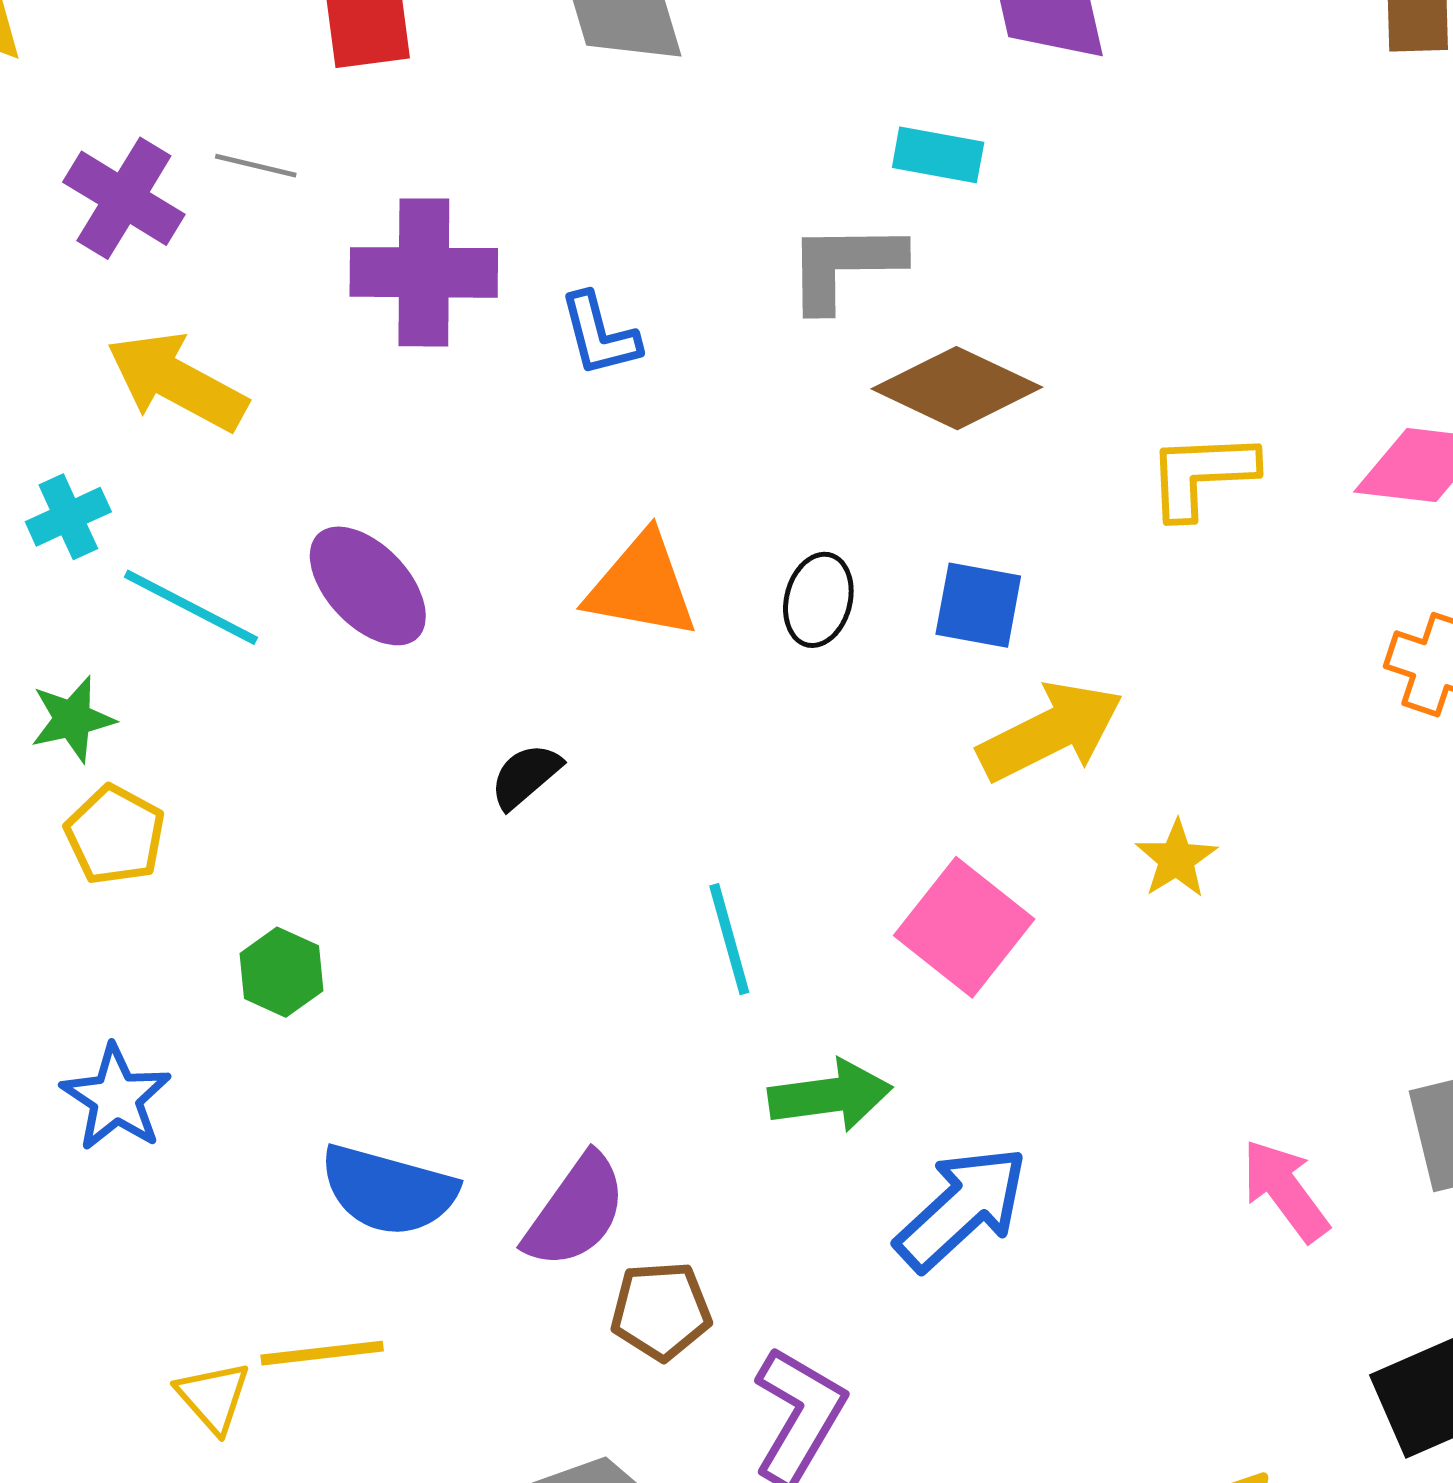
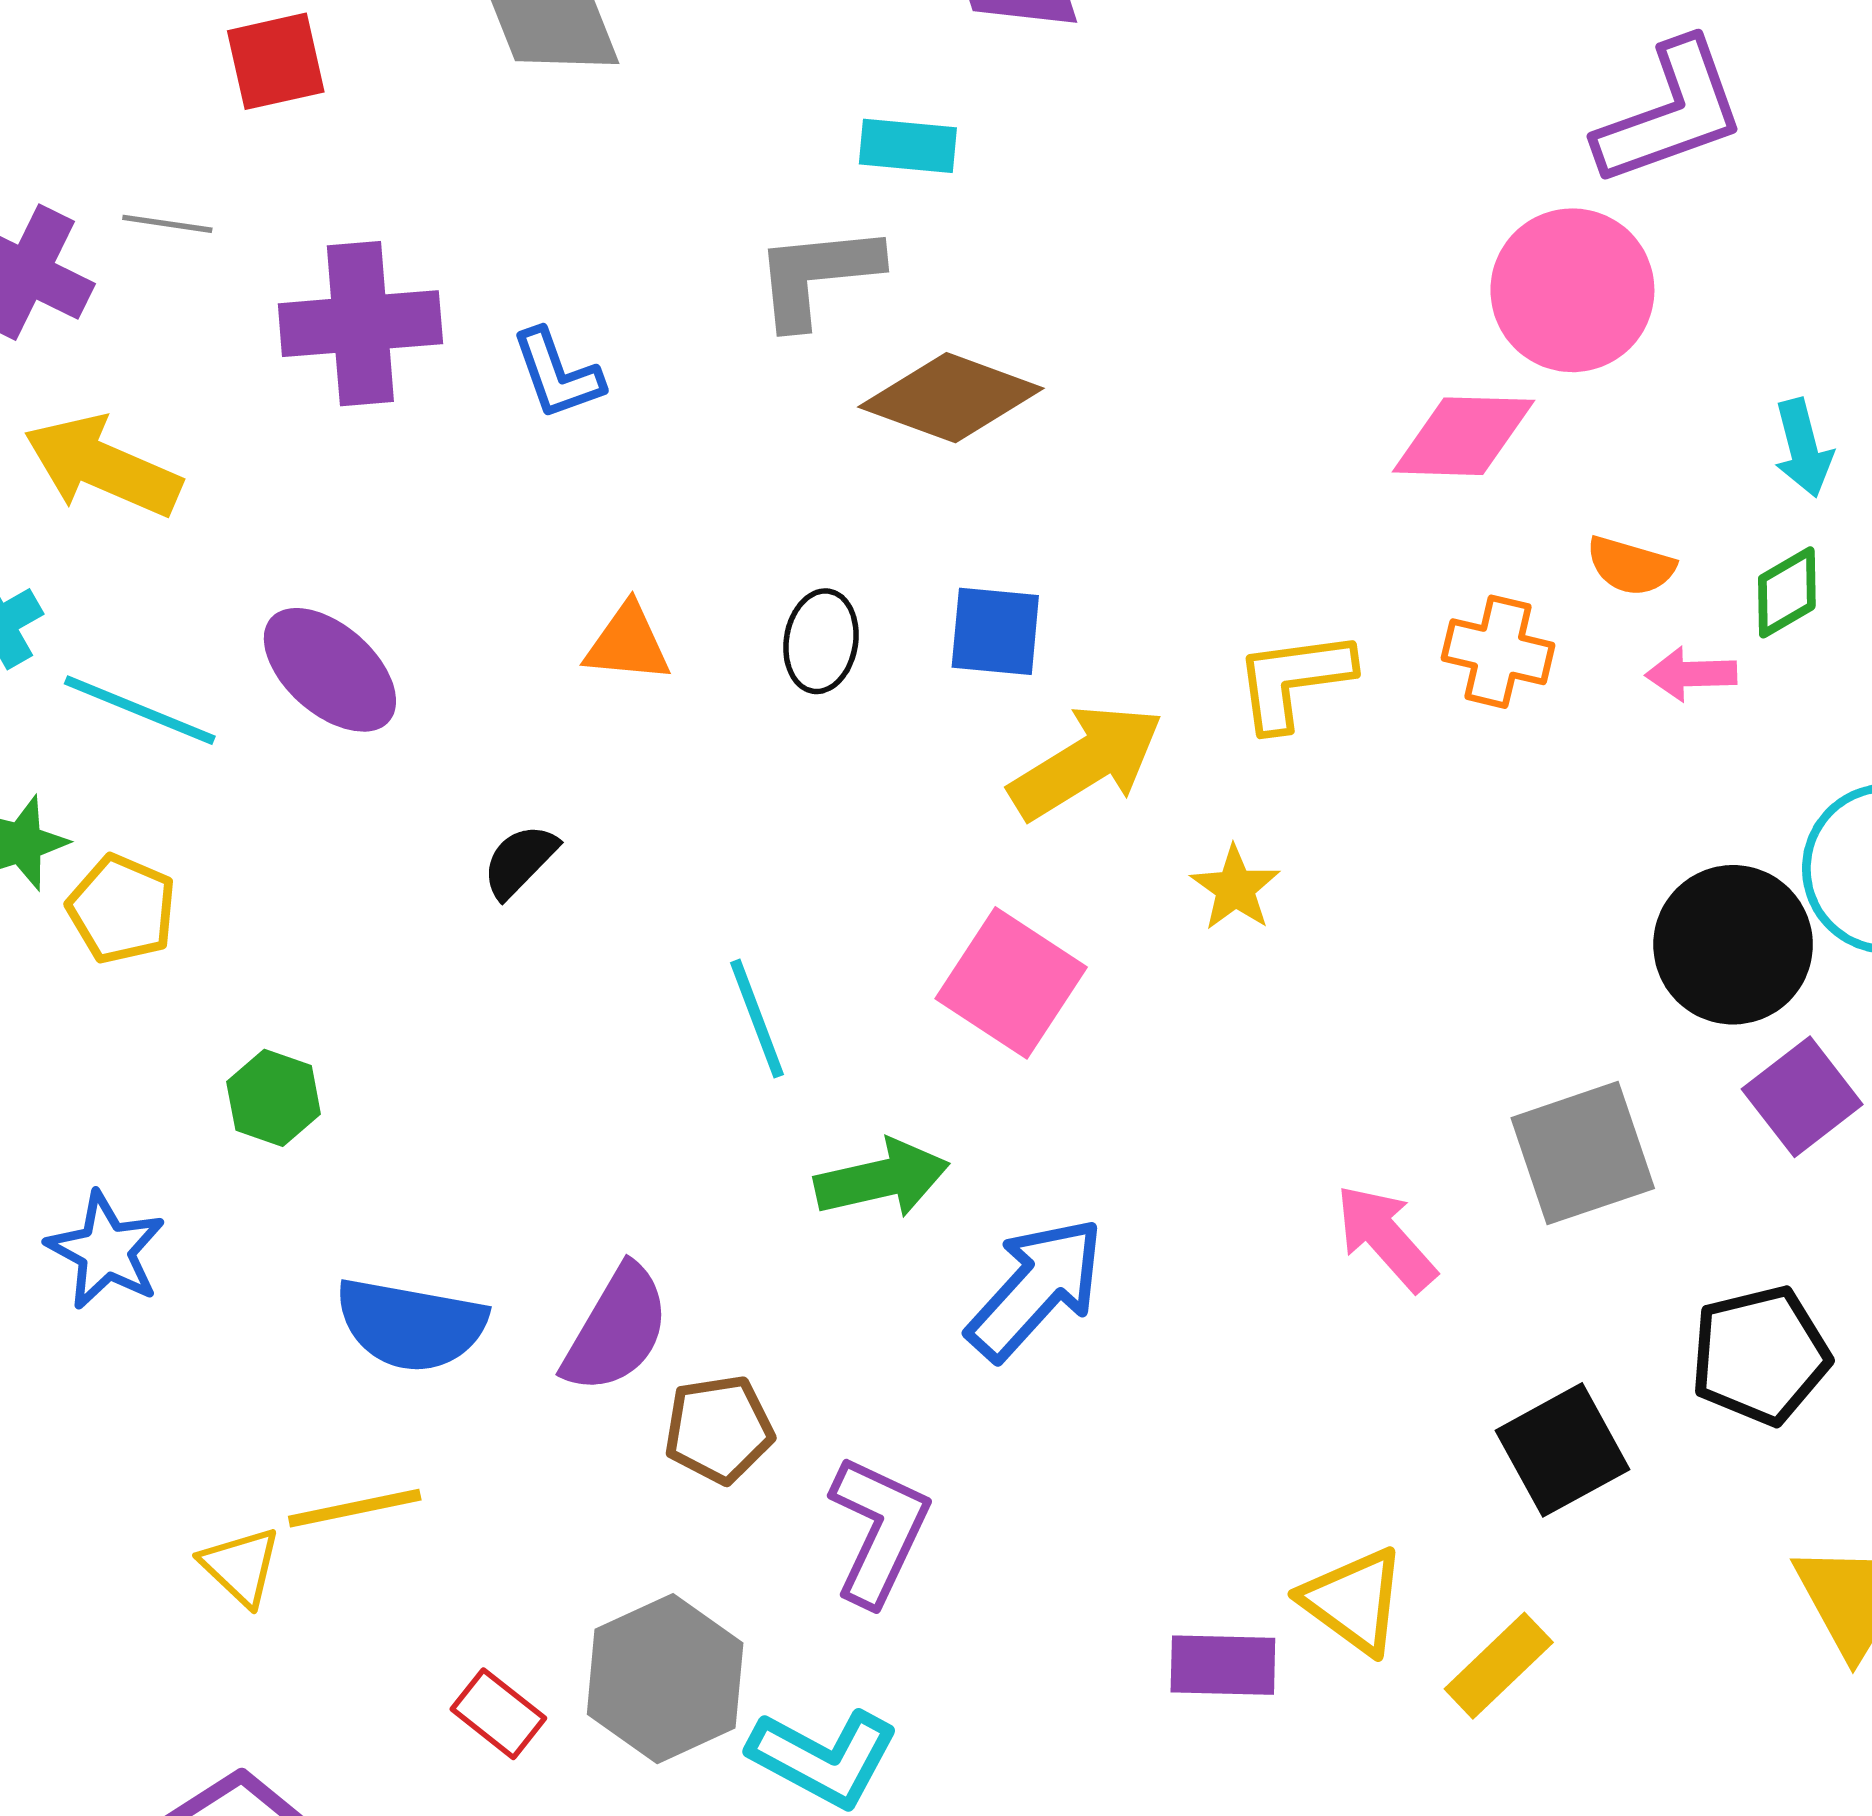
yellow L-shape: (1202, 475) -> (1294, 680), moved
orange triangle: (642, 586) -> (628, 643), size x0.7
yellow pentagon: (115, 835) -> (122, 909), moved

